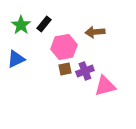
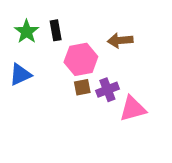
black rectangle: (44, 24) -> (56, 30), turned -49

